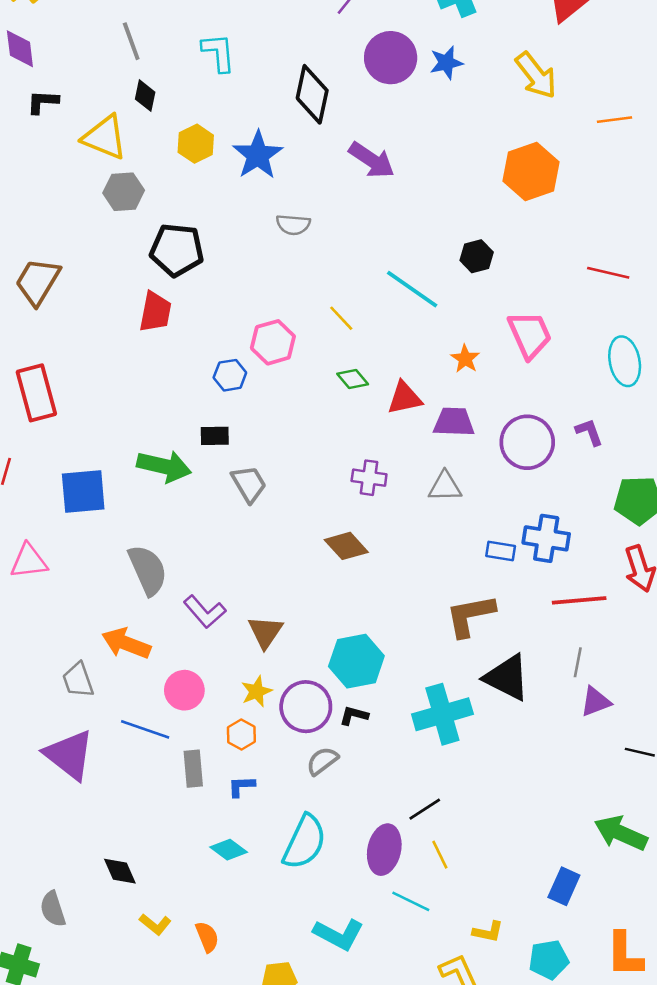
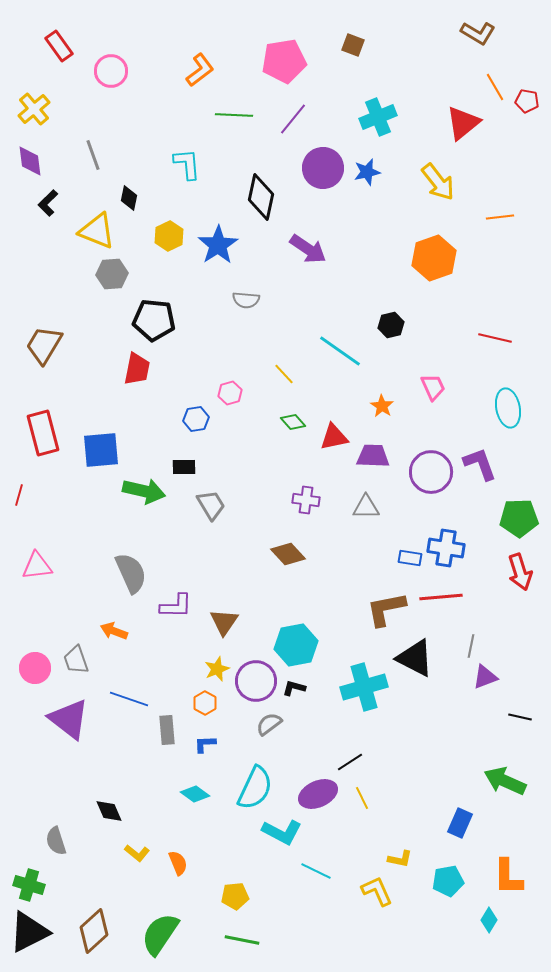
gray line: (131, 41) -> (93, 155), moved
black L-shape: (43, 102) -> (48, 203), turned -48
pink trapezoid: (530, 335) -> (433, 387), size x0.7
pink hexagon: (273, 342) -> (230, 393), size x0.7
purple L-shape: (589, 432) -> (480, 464), size x1.5
blue square: (83, 492) -> (101, 450), moved
red line: (579, 600) -> (441, 597), moved
purple L-shape: (205, 612) -> (176, 606), turned -48
orange arrow: (126, 643) -> (114, 631), size x0.7
pink circle: (184, 690) -> (35, 668), moved
purple ellipse: (384, 850) -> (318, 794), turned 54
cyan line: (411, 901) -> (316, 871), moved
cyan L-shape: (339, 934) -> (282, 832), moved

